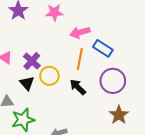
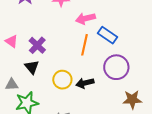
yellow circle: (49, 76) -> (62, 80), moved
black arrow: (78, 87) -> (85, 83), moved, turned -60
brown star: (119, 115) -> (132, 100), moved, turned 30

